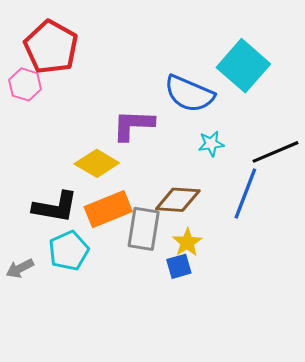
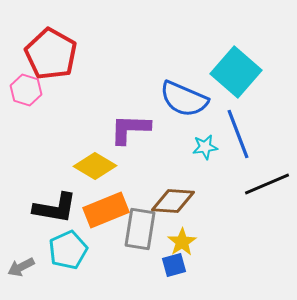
black line: (276, 152) -> (267, 184), moved
blue line: (245, 194) -> (238, 134), moved, turned -42

